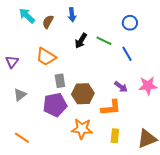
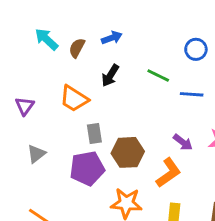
blue arrow: (72, 15) -> (112, 38), turned -104
black arrow: (81, 41) -> (110, 75), moved
blue line: (127, 54) -> (192, 94), turned -56
orange L-shape: (111, 108) -> (168, 173), turned -30

